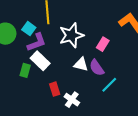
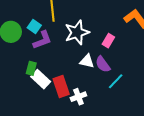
white rectangle: (40, 61) -> (41, 79), moved
red rectangle: (55, 89) -> (61, 86), size x1.5
white cross: (72, 100) -> (78, 97), turned 35

